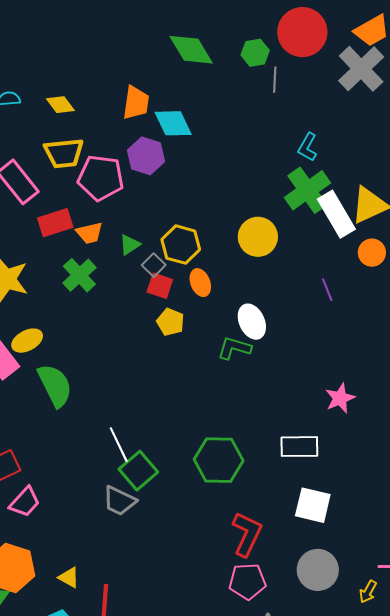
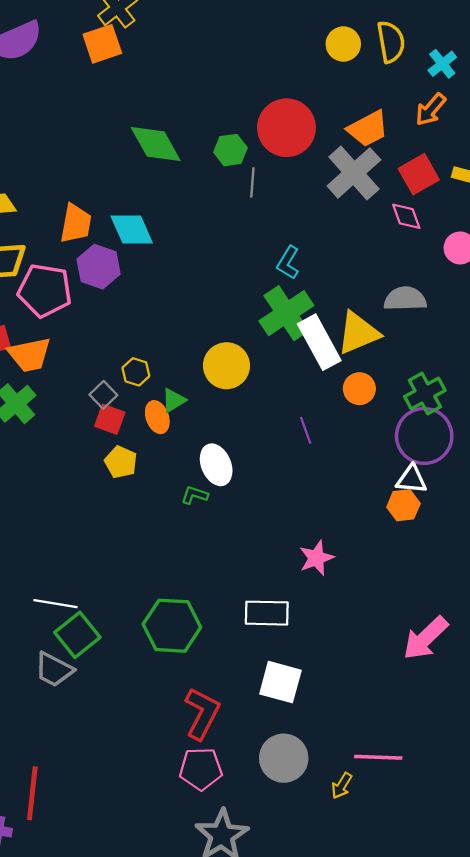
orange trapezoid: (136, 103) -> (76, 224), moved
orange trapezoid: (89, 233) -> (29, 355), size x1.4
green triangle: (130, 245) -> (174, 400), moved
yellow hexagon: (181, 245) -> (136, 372), size x0.6
green L-shape: (234, 348) -> (195, 495), size x0.7
white line: (119, 445) -> (55, 604), turned -57

